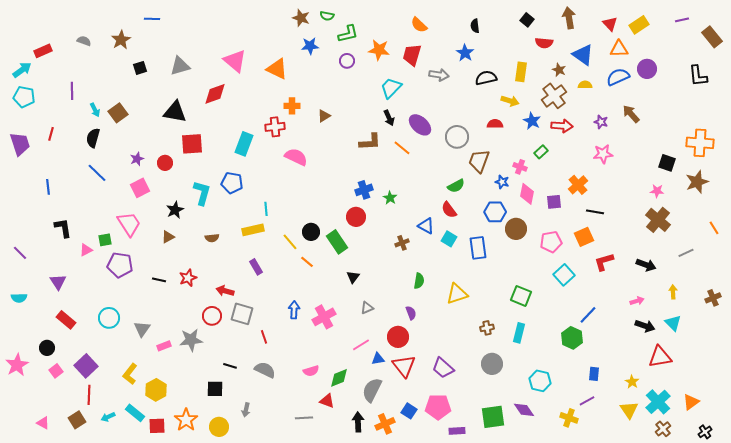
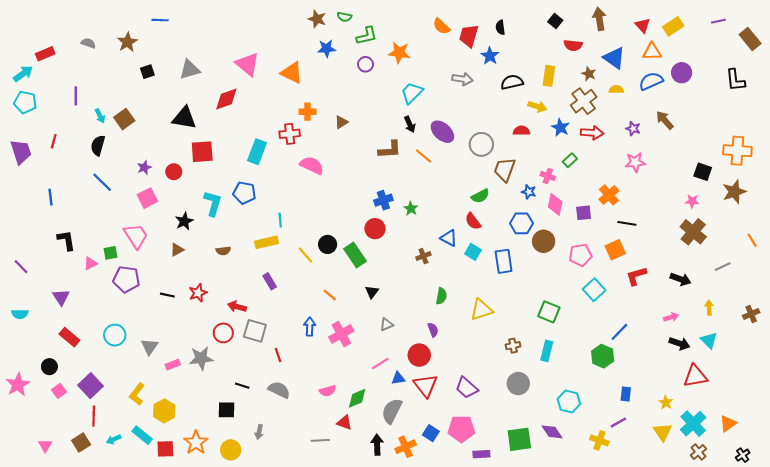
red trapezoid: (412, 55) -> (469, 36), moved
orange line: (307, 262) -> (330, 295), moved
pink triangle: (43, 423) -> (45, 446), turned 32

